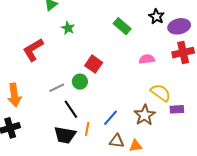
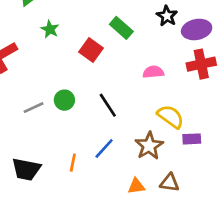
red square: (94, 64) -> (91, 50), moved
black line: (71, 109) -> (108, 105), moved
black trapezoid: (65, 135) -> (26, 169), moved
brown triangle: (117, 141) -> (170, 183), moved

